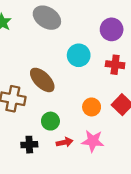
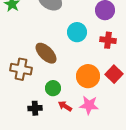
orange circle: (92, 107) -> (88, 76), size x1.5
red arrow: (65, 142) -> (65, 106), turned -136

